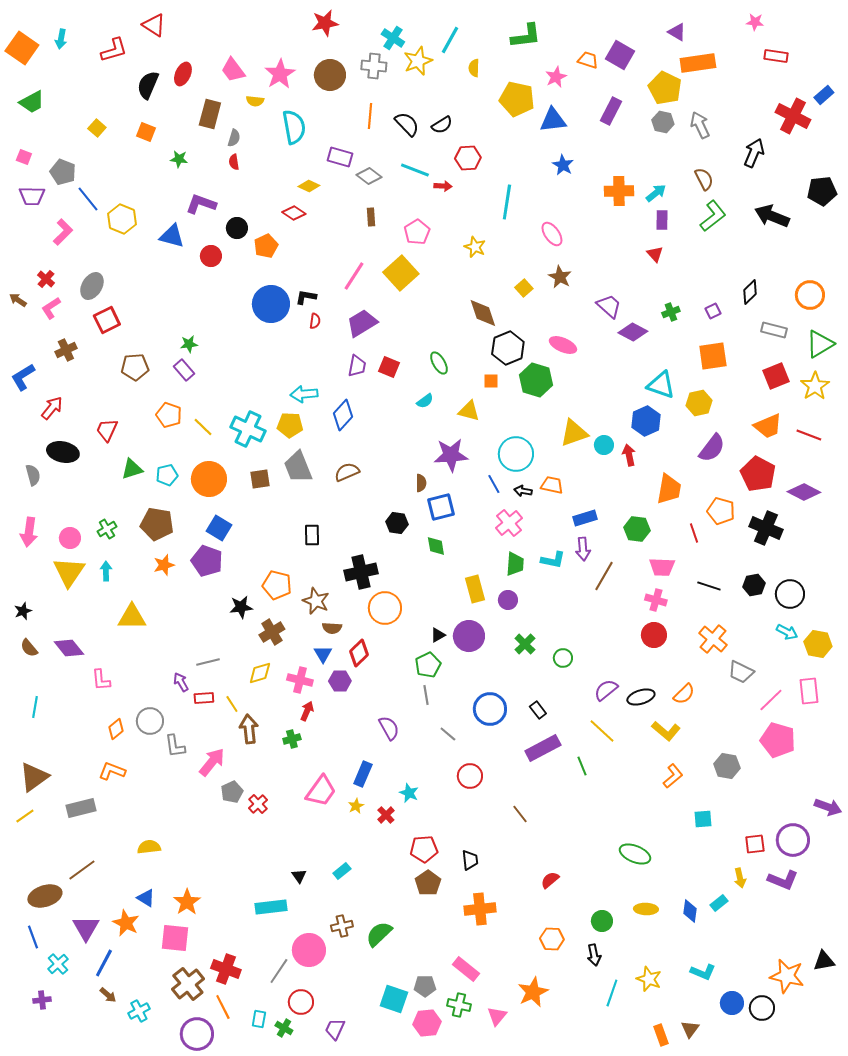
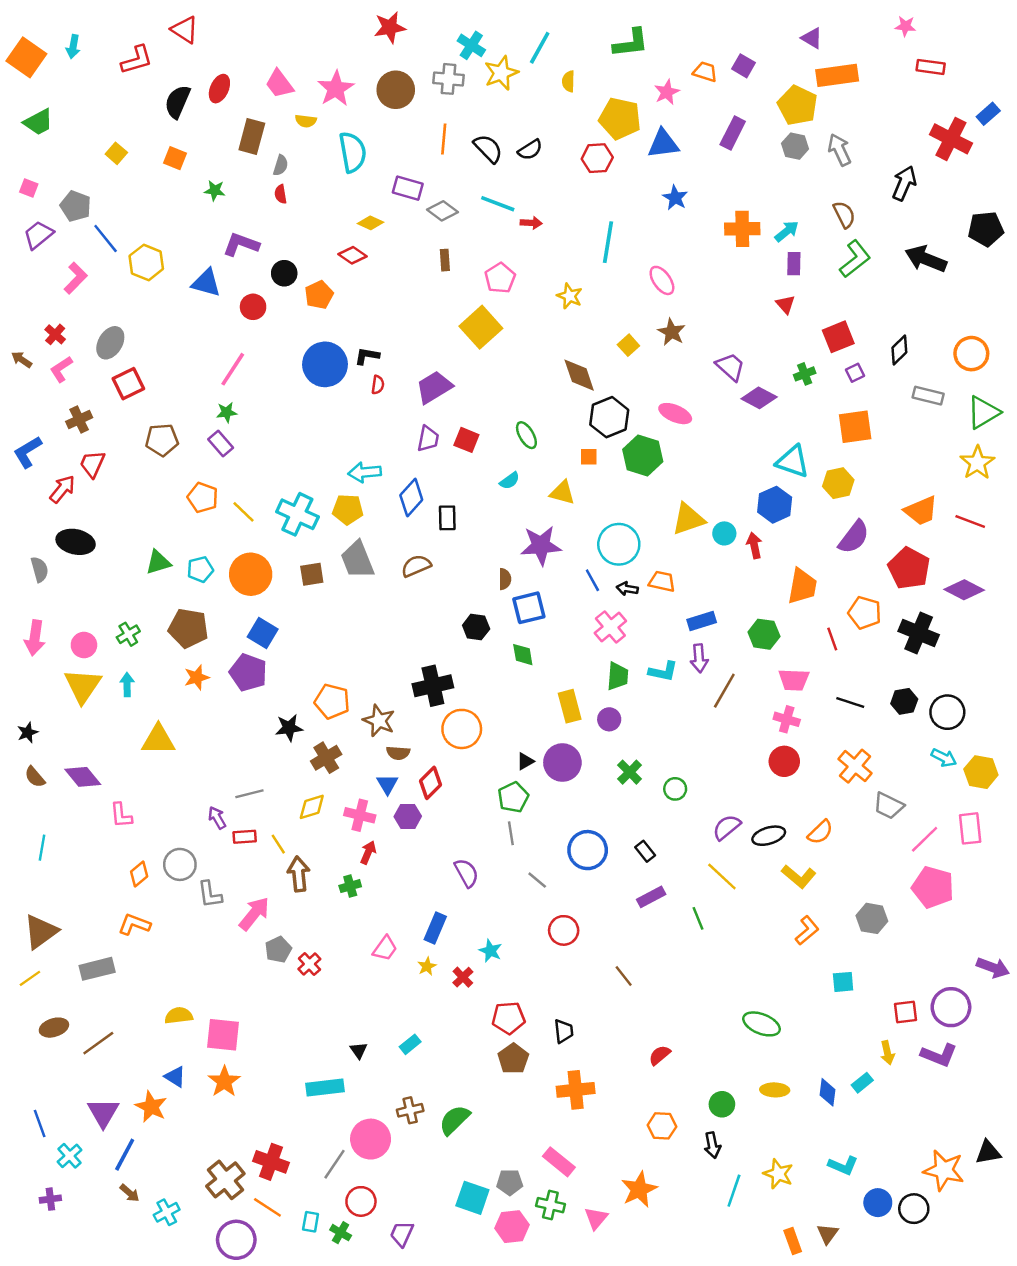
purple square: (620, 55) -> (744, 66), size x0.7
red hexagon: (468, 158) -> (597, 158), moved
purple trapezoid: (32, 196) -> (38, 235), turned 140
pink line: (354, 276) -> (233, 369), moved
red square: (776, 376) -> (838, 337), moved
red trapezoid: (107, 430) -> (92, 464), moved
black rectangle: (312, 535) -> (447, 518), moved
purple rectangle: (543, 748) -> (651, 897), size x0.7
pink trapezoid: (321, 791) -> (385, 948), size x0.7
brown ellipse: (45, 896) -> (54, 1028), moved, size x0.7
pink square: (175, 938) -> (223, 1035), moved
orange line: (223, 1007) -> (267, 1207), turned -30

